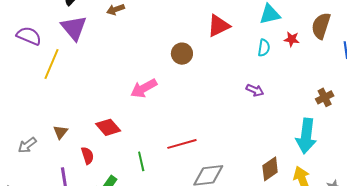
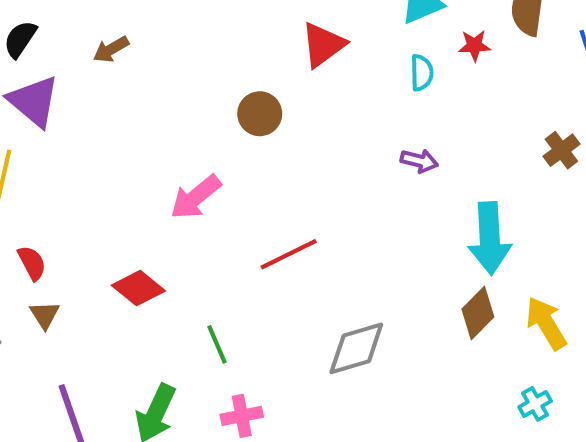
cyan arrow: (306, 136) -> (490, 238), moved
red line: (182, 144) -> (289, 254), moved
red semicircle: (88, 156) -> (32, 263), moved

